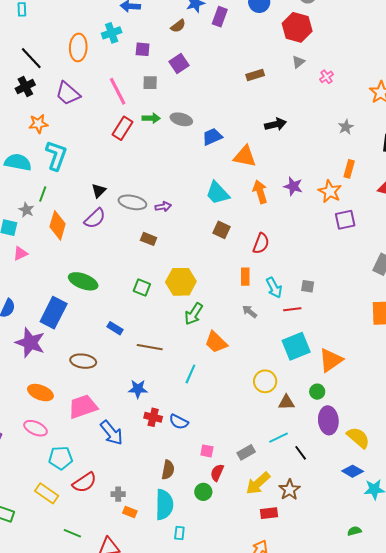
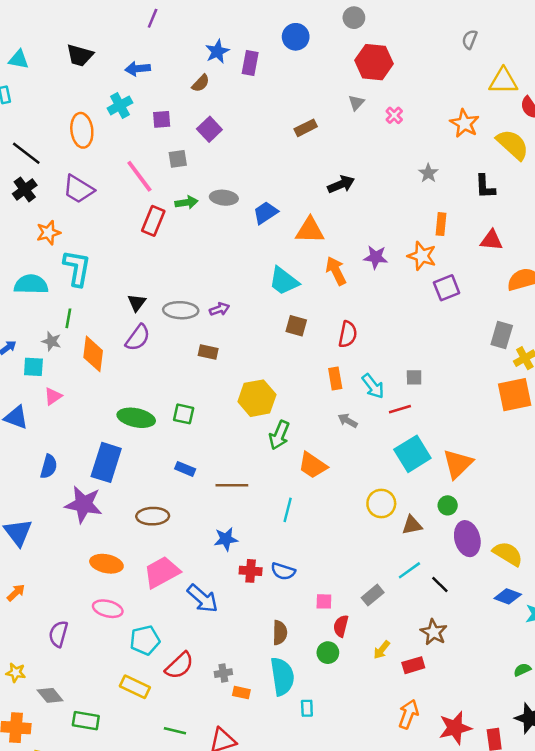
red hexagon: (297, 27) -> (374, 62), moved
green square: (142, 287) -> (184, 414), moved
yellow arrow: (258, 483) -> (382, 650), moved, size x0.6

